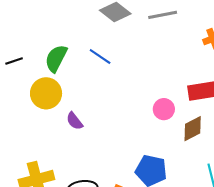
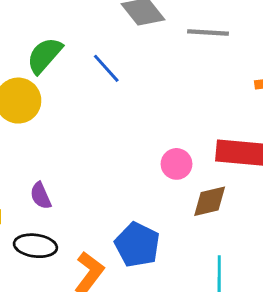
purple semicircle: (75, 121) -> (41, 196), moved

